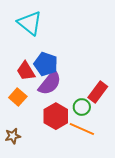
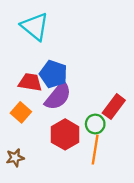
red trapezoid: (26, 71) -> (30, 82), turned 130
orange line: (82, 129) -> (95, 150), turned 75

